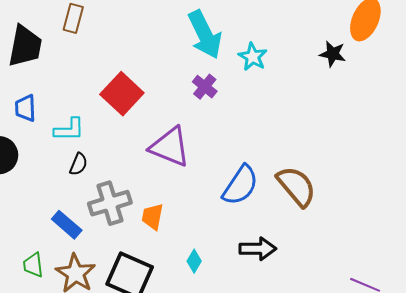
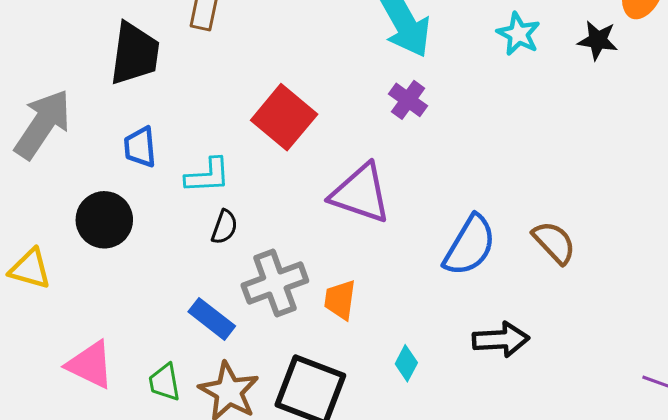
cyan star: (253, 57) -> (518, 34), moved
brown semicircle: (296, 186) -> (554, 242), size x0.7

